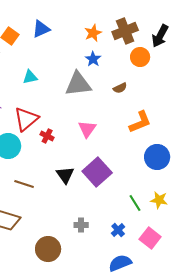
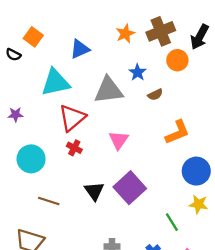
blue triangle: (41, 29) -> (80, 49), moved
blue star: (93, 59) -> (137, 72), moved
cyan triangle: (30, 77) -> (55, 82), size x1.8
red triangle: (26, 119) -> (72, 118), moved
yellow star: (159, 200) -> (198, 204), moved

